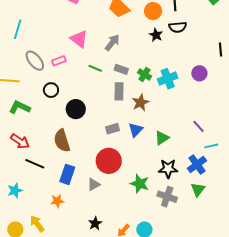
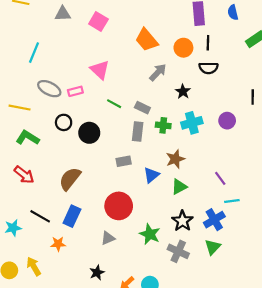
black star: (156, 35) -> (183, 92), moved
gray arrow: (112, 43) -> (158, 72), moved
gray ellipse: (35, 61) -> (49, 89), turned -30
green cross: (144, 74) -> (163, 125), moved, turned -32
brown star: (141, 103) -> (175, 159), moved
black circle: (76, 109) -> (89, 133), moved
gray rectangle: (113, 129) -> (124, 161), moved
brown semicircle: (62, 141) -> (70, 179), turned 50
black line: (35, 164) -> (40, 216), moved
black star: (168, 169) -> (182, 221), turned 30
gray triangle: (94, 184) -> (108, 238), moved

